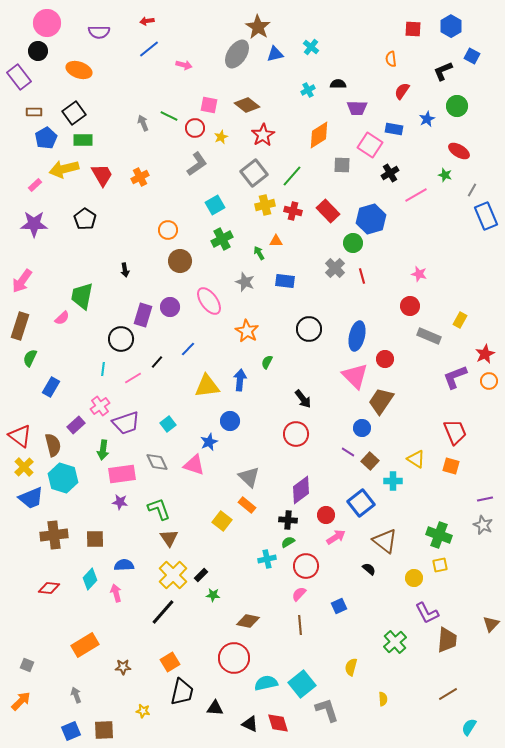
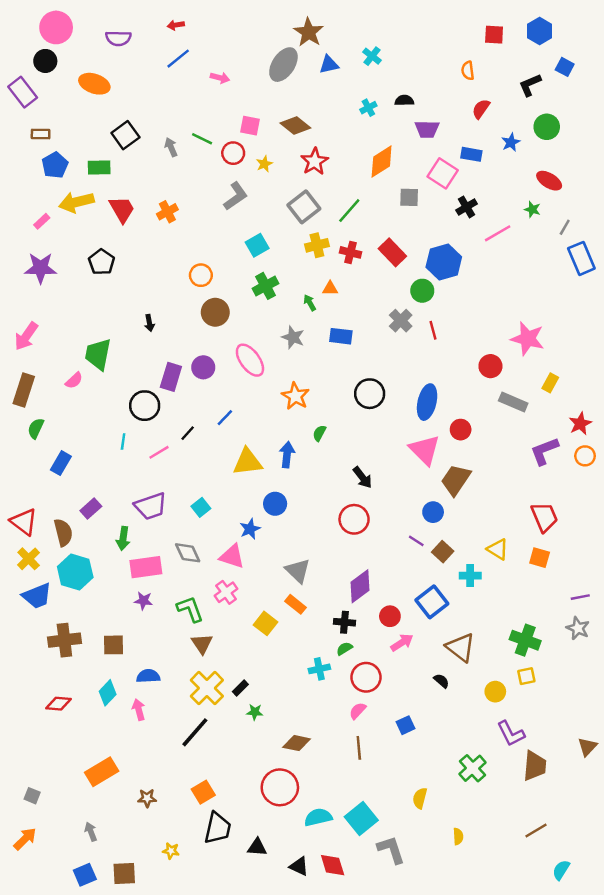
black square: (74, 113) -> (125, 135), moved
pink star: (419, 274) -> (528, 339), moved, size x1.8
pink cross: (100, 406) -> (226, 592), moved

